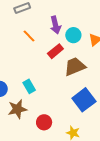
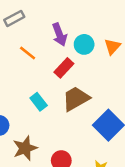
brown trapezoid: (75, 67) -> (76, 99), moved
cyan rectangle: (29, 86) -> (39, 102), moved

